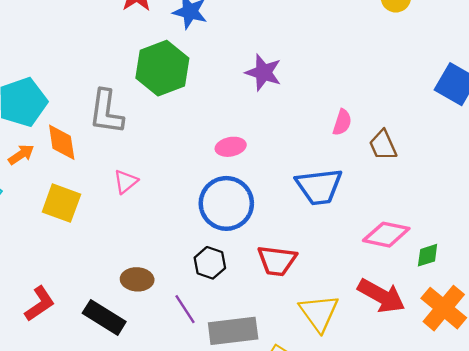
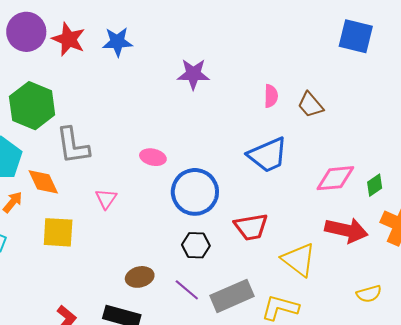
green hexagon: (162, 68) -> (32, 106), moved
pink ellipse: (231, 147) -> (153, 157), moved, turned 40

